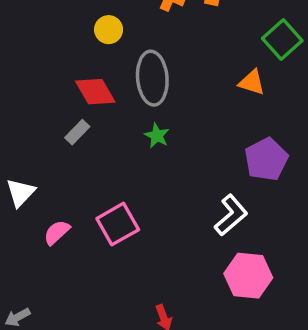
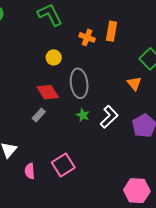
orange triangle: (252, 82) -> (134, 83), turned 35
white L-shape: (231, 215) -> (109, 117), moved
pink semicircle: (57, 232) -> (30, 171), turned -49

